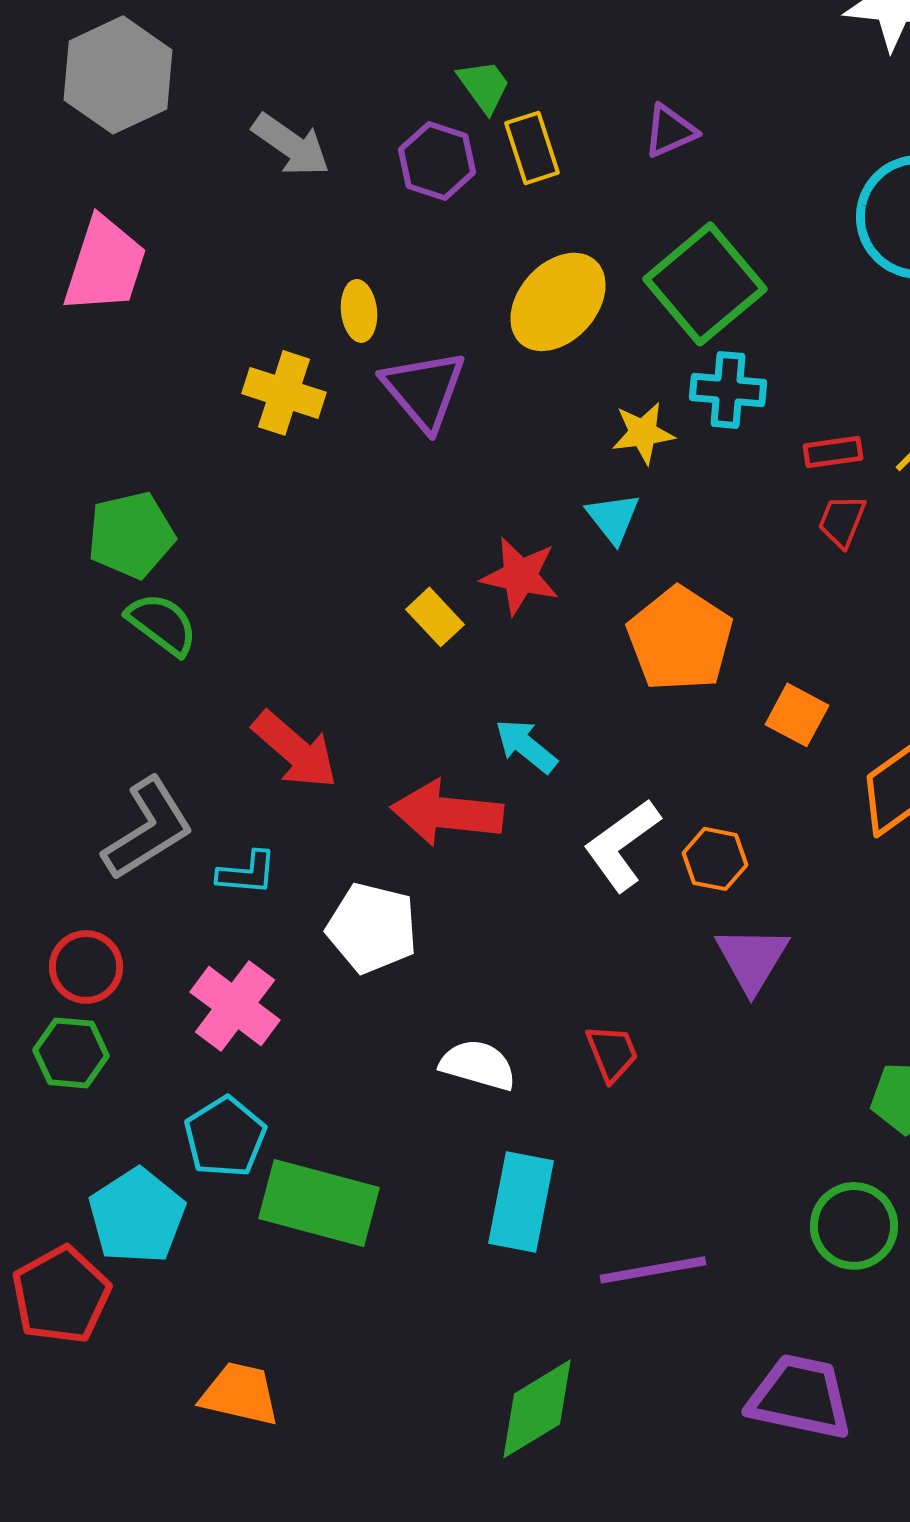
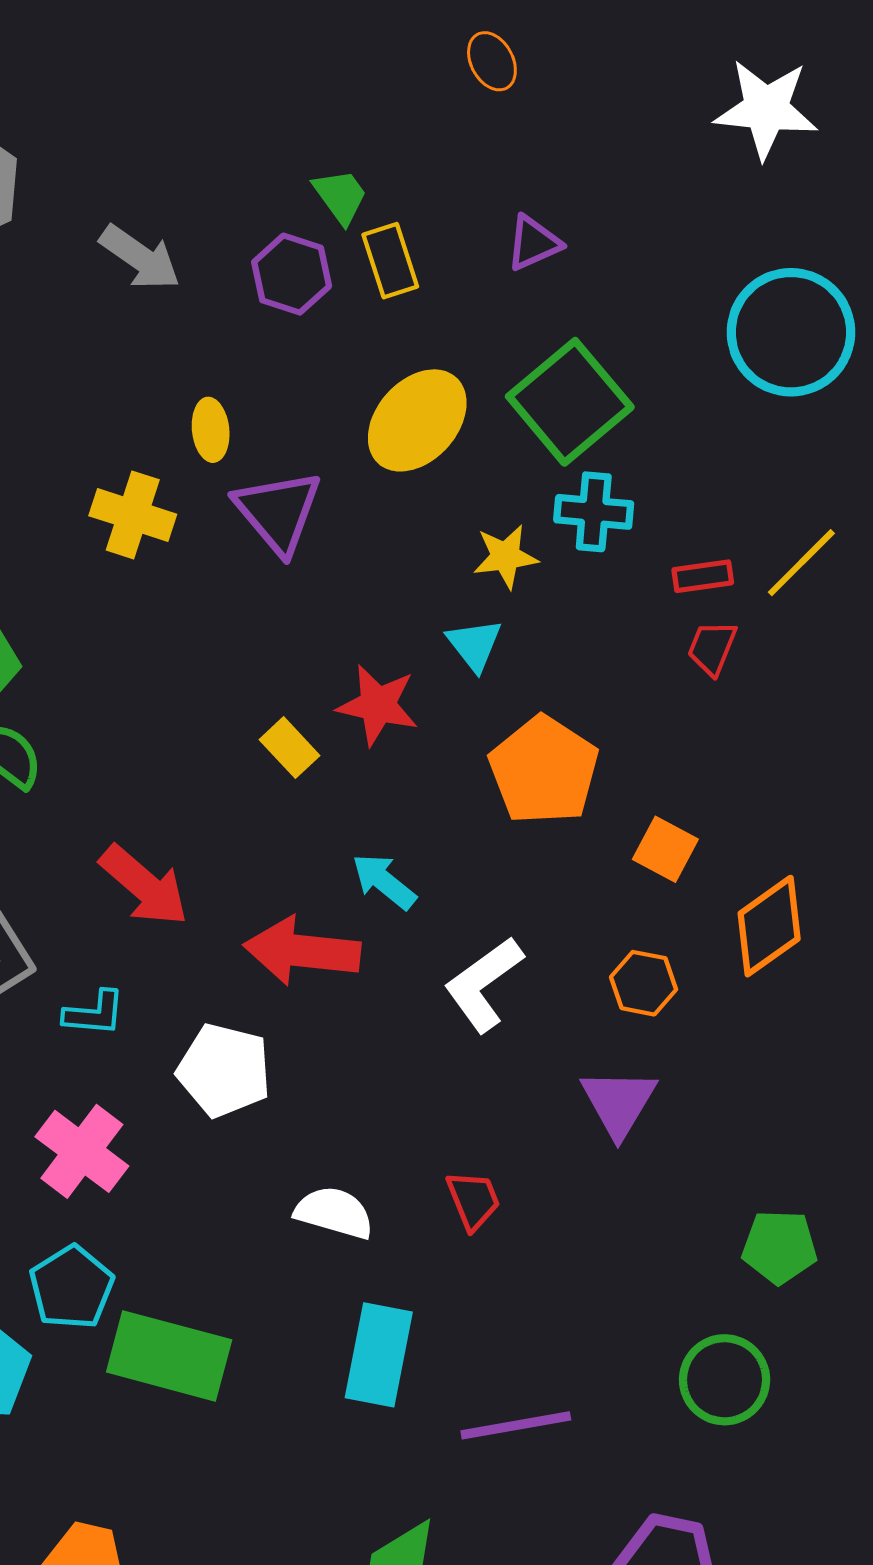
orange hexagon: (715, 859) -> (644, 983), moved

